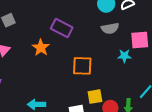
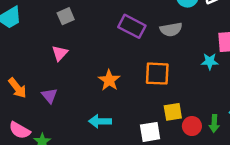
gray semicircle: (110, 28) -> (171, 29), moved
orange star: (41, 48) -> (109, 80), moved

